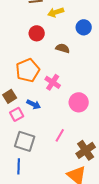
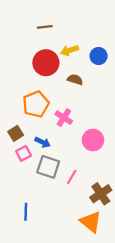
yellow arrow: (56, 12) -> (69, 50), moved
red circle: (37, 33) -> (46, 63), size x1.5
gray square: (25, 141) -> (48, 167), moved

